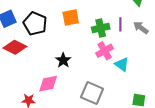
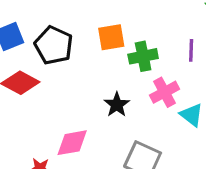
green cross: (101, 28) -> (143, 56), moved
black star: (63, 60) -> (117, 105), moved

